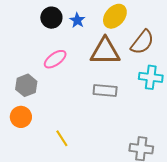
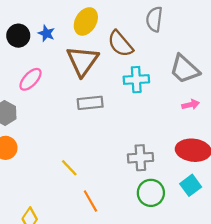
brown semicircle: (142, 42) -> (120, 44), turned 112
brown triangle: (105, 51) -> (82, 61), turned -44
yellow line: (62, 138) -> (69, 168), moved

